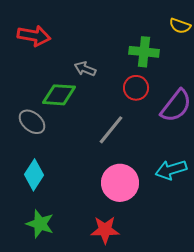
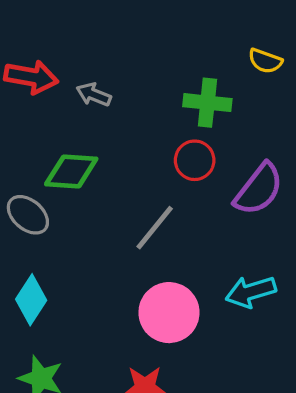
gray arrow: (85, 69) -> (94, 95), moved

